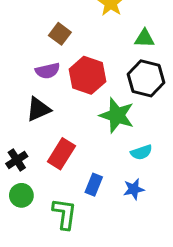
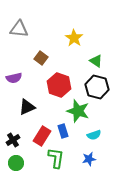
green triangle: (144, 38) -> (96, 61), turned 32
purple semicircle: (48, 71) -> (14, 78), moved
blue rectangle: (94, 185) -> (63, 131), moved, turned -40
green L-shape: (64, 214) -> (56, 158), moved

